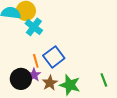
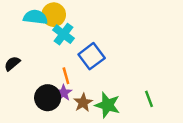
blue square: (54, 57) -> (92, 56), moved

